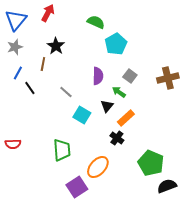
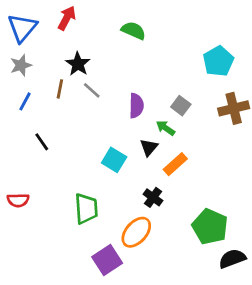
cyan pentagon: (116, 44) -> (218, 61), moved
black line: (30, 88) -> (42, 142), moved
gray line: (66, 92) -> (92, 90), moved
black cross: (117, 138) -> (153, 197), moved

